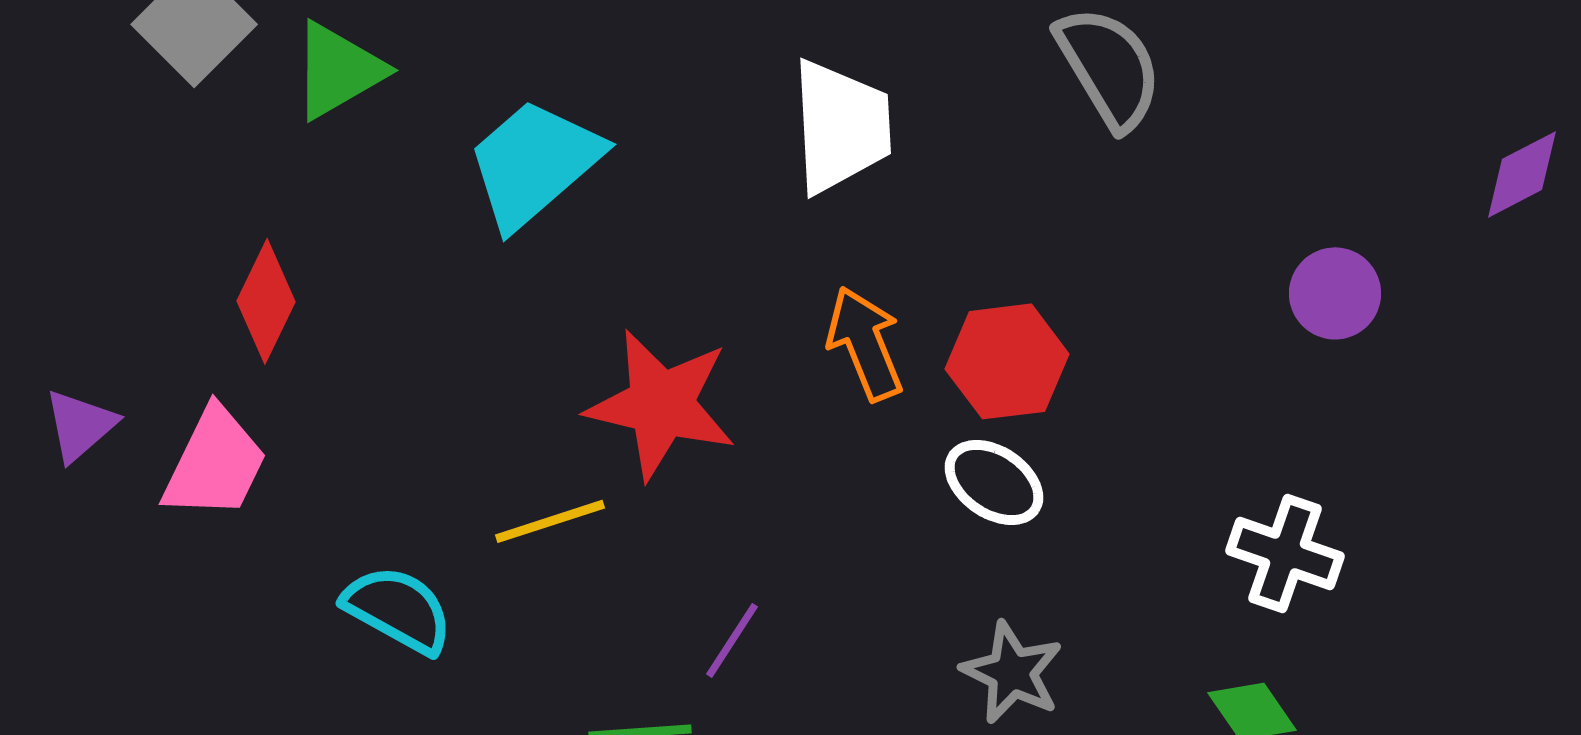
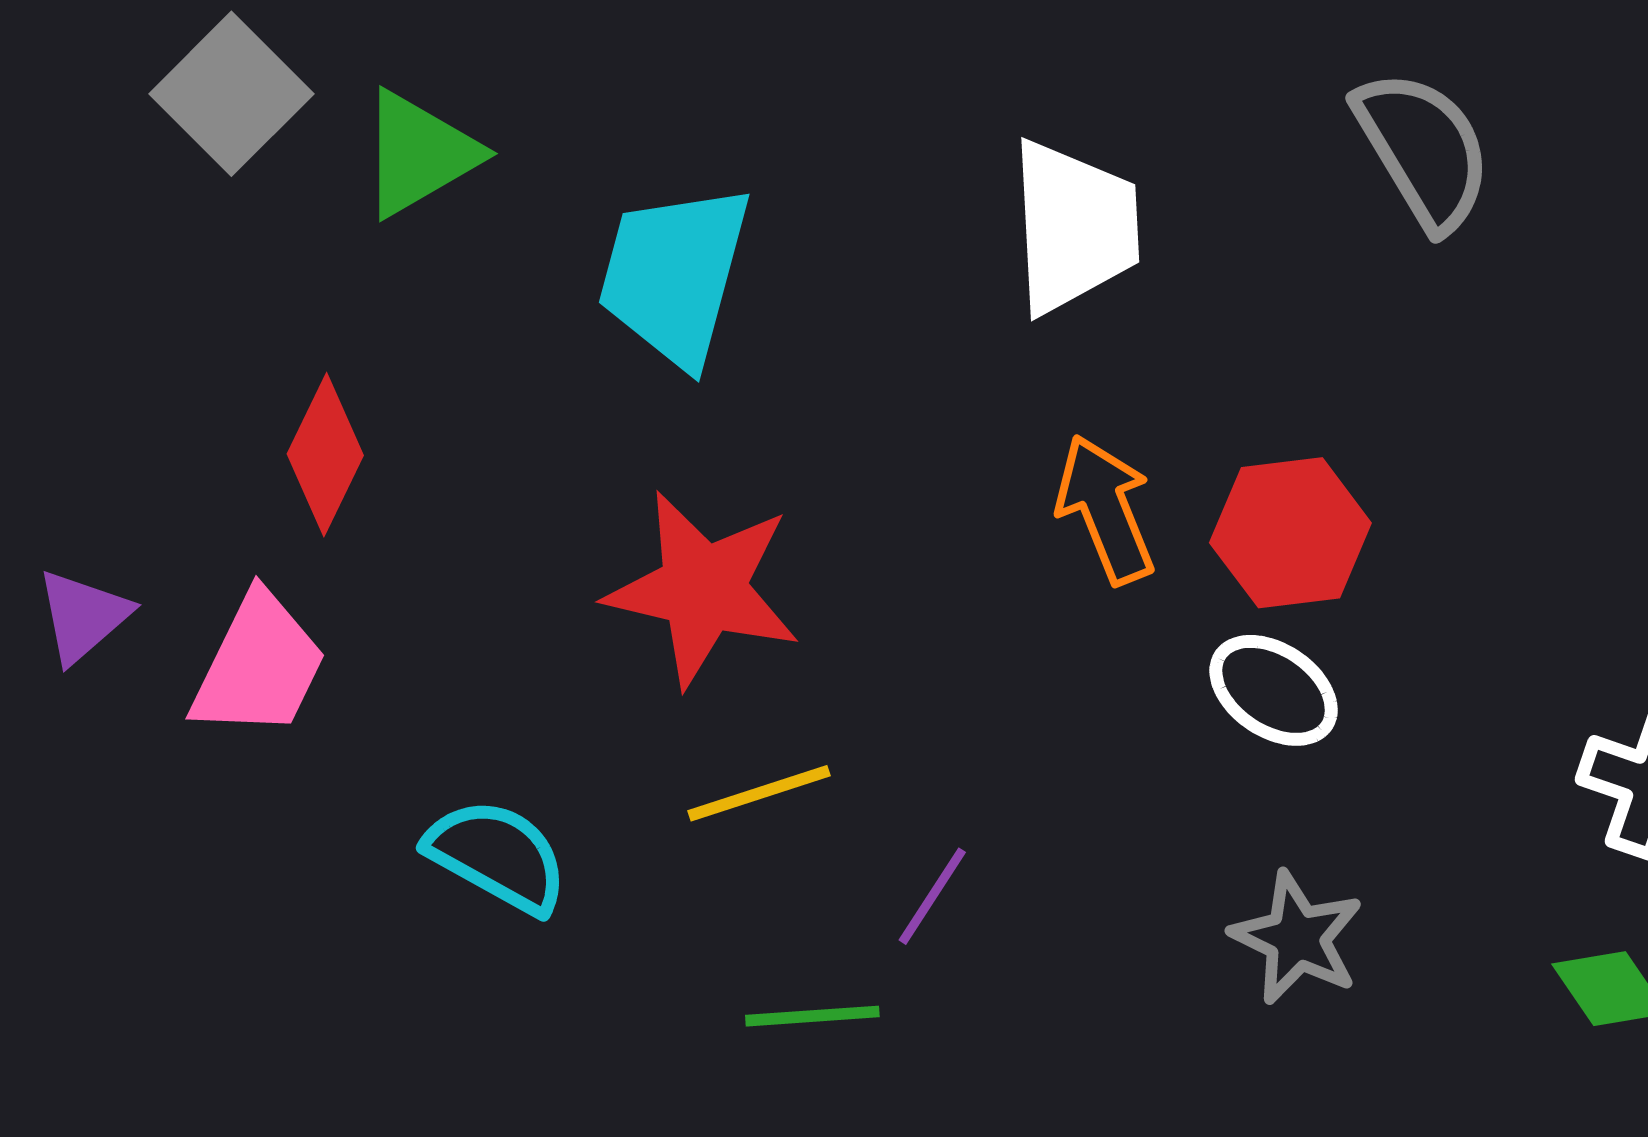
cyan trapezoid: (534, 163) -> (674, 275), turned -34
red star: (661, 404) -> (703, 589), moved
yellow line: (550, 521) -> (759, 793), moved

